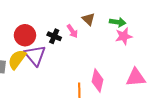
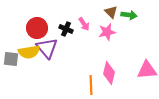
brown triangle: (88, 19) -> (111, 12), moved
pink star: (124, 36) -> (107, 32), moved
yellow semicircle: (17, 59) -> (29, 52), turned -135

